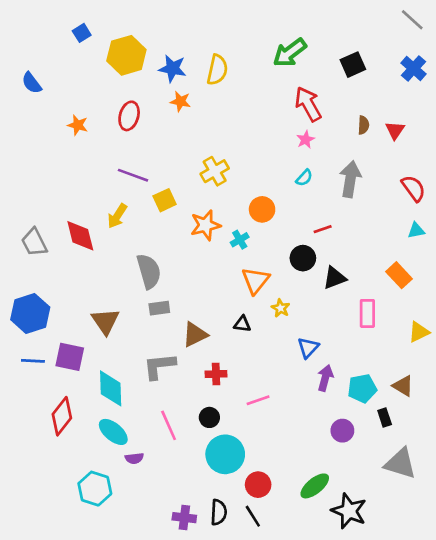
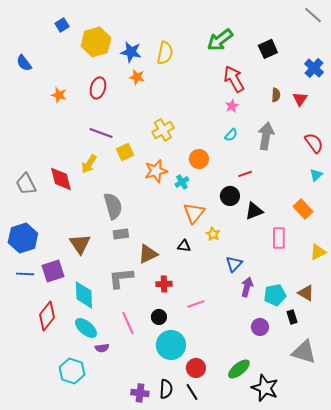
blue cross: (414, 68) -> (314, 68), moved
cyan triangle: (416, 230) -> (316, 175), turned -32
purple square: (70, 357) -> (53, 271), turned -30

